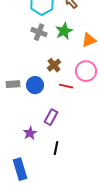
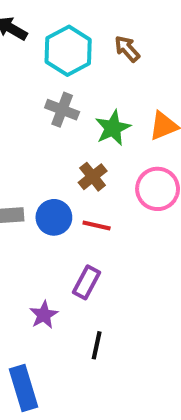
green star: (64, 31) -> (113, 128), moved
red line: (66, 86) -> (97, 225), moved

